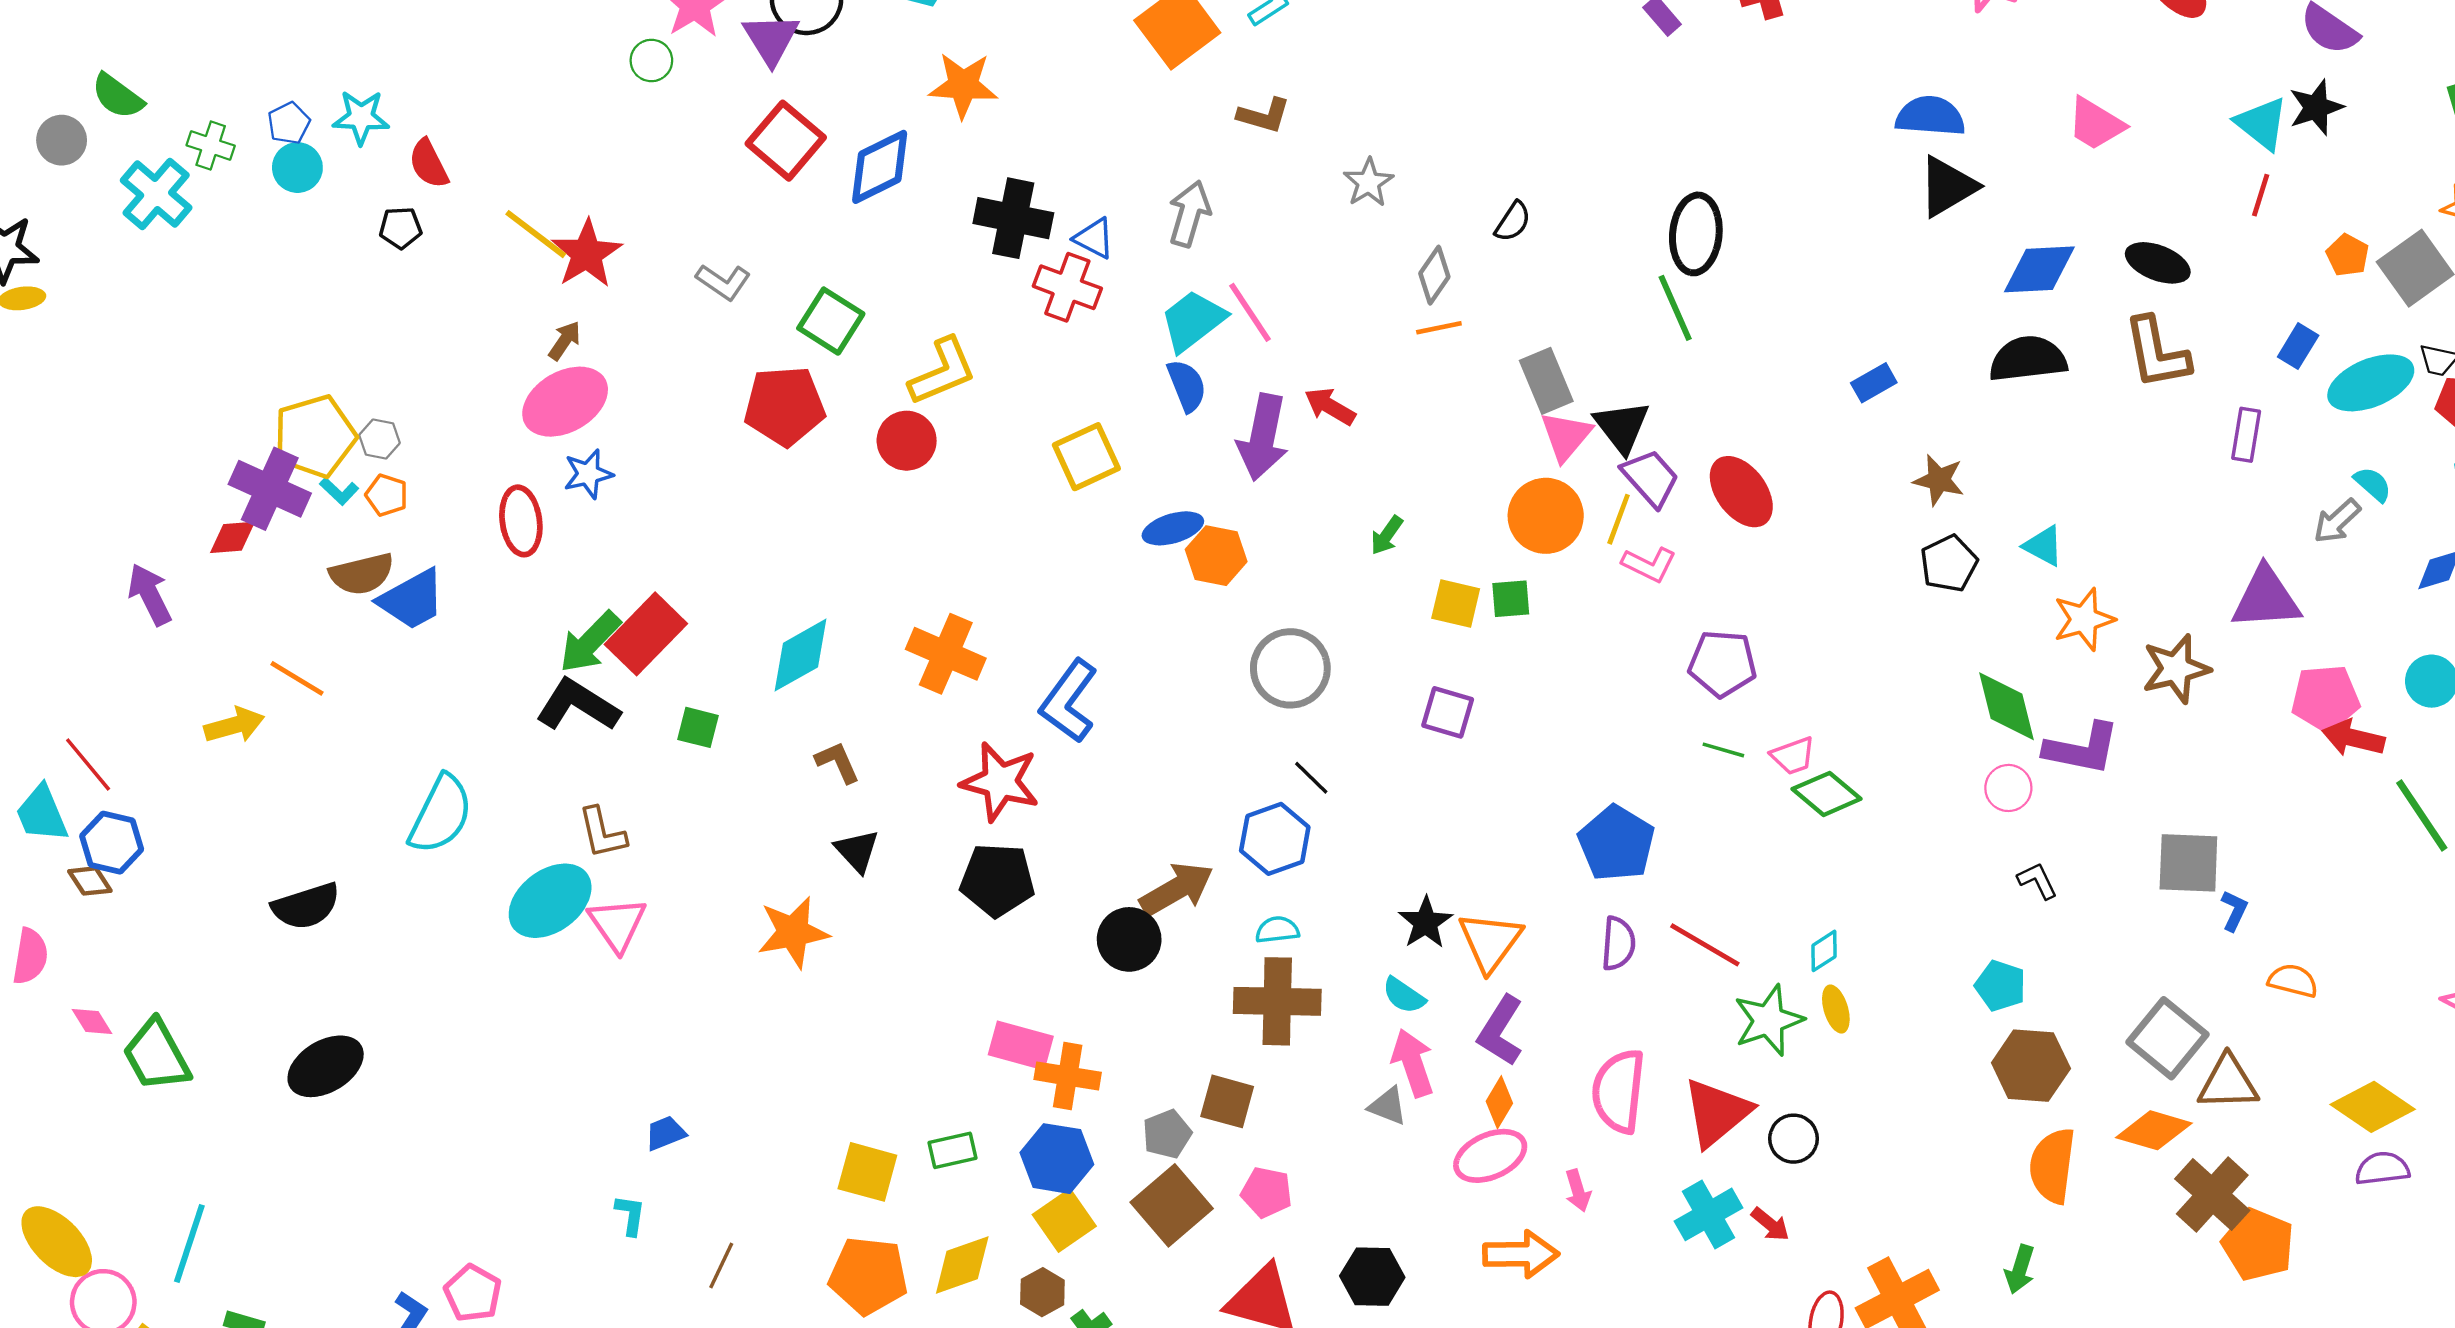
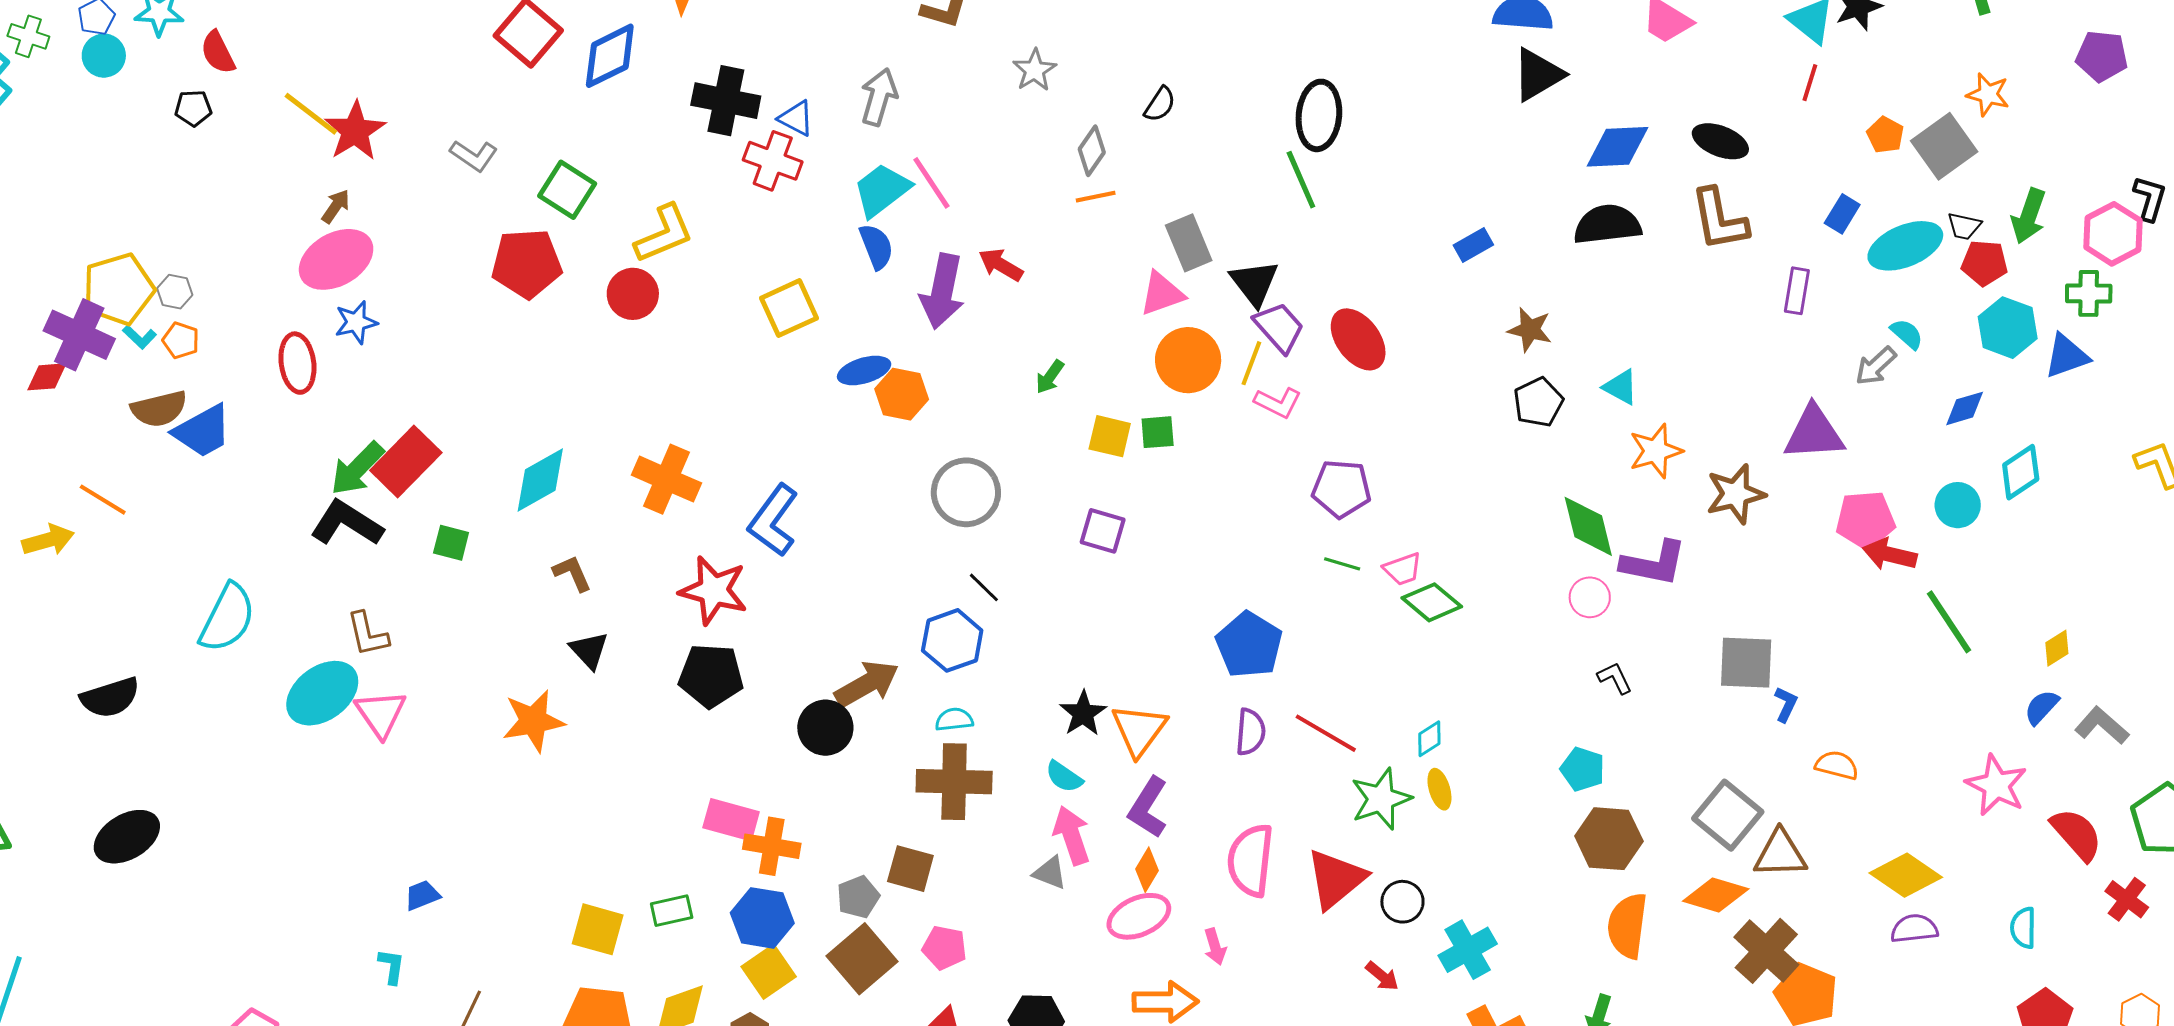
pink triangle: (1566, 436) -> (1162, 294), moved, turned 30
cyan cross: (1708, 1214) -> (1468, 950), moved

